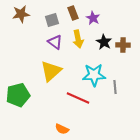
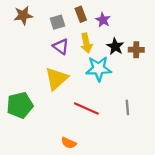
cyan star: (94, 75) -> (99, 69), moved
gray line: (115, 87) -> (127, 107), moved

